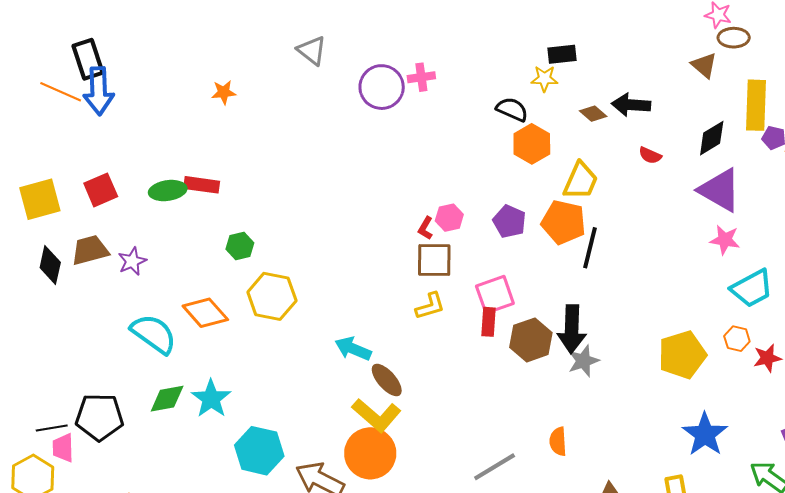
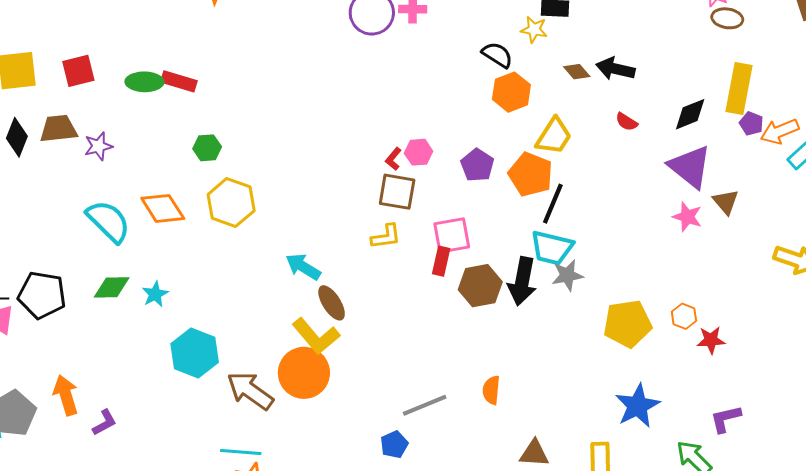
brown triangle: (704, 65) -> (726, 202), moved
cyan trapezoid: (752, 288) -> (552, 248), moved, turned 33
gray star: (583, 361) -> (567, 275), moved
cyan star: (211, 399) -> (155, 294), size x0.7

